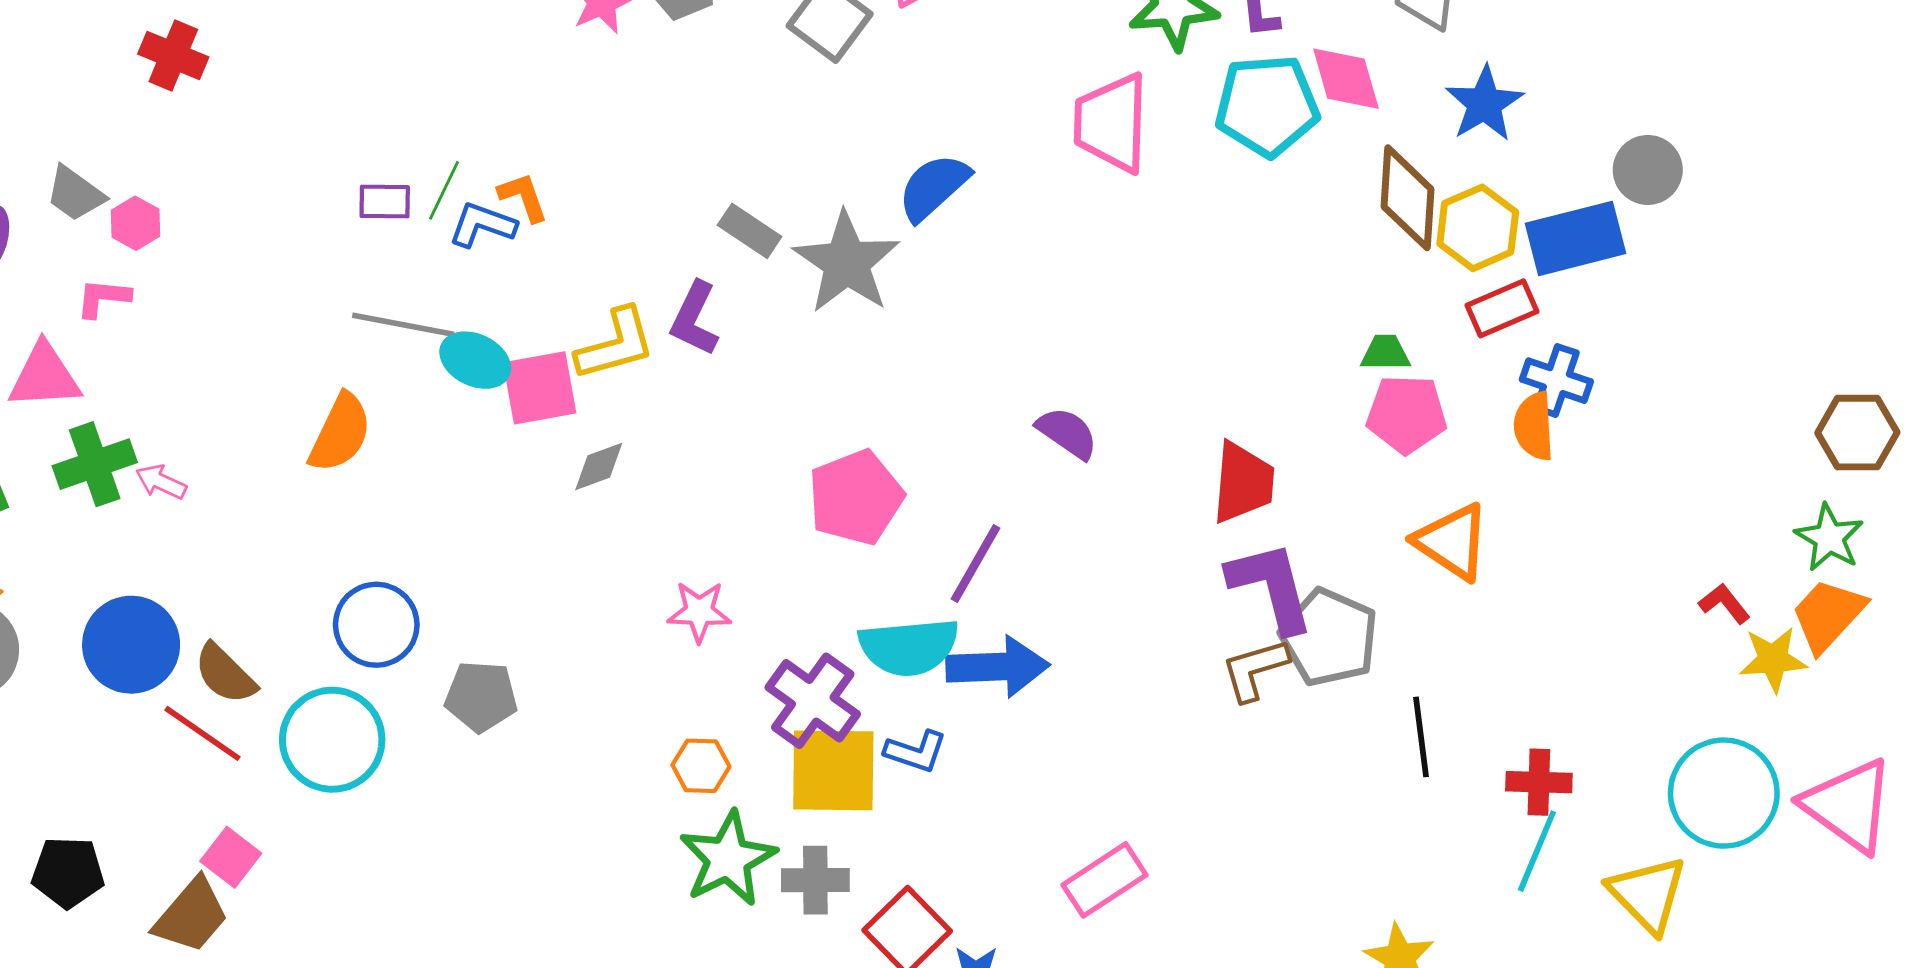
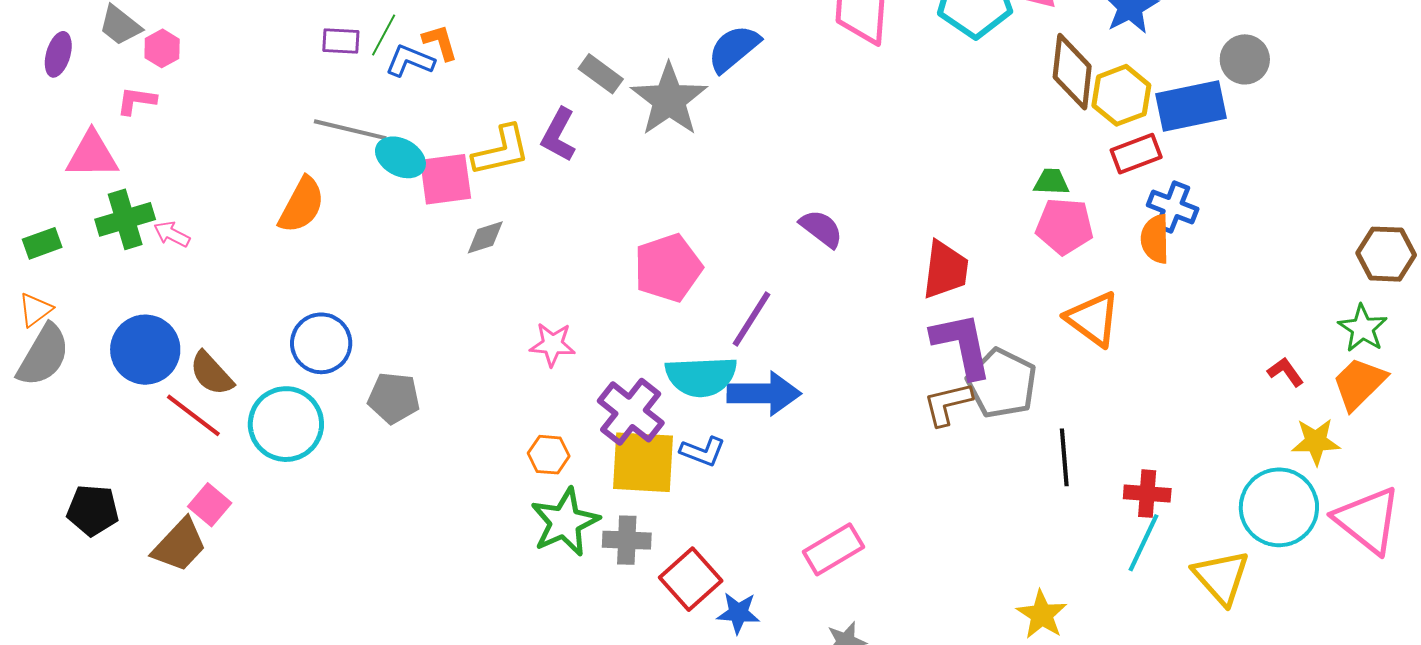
yellow star: (1773, 659) -> (1316, 442), moved

